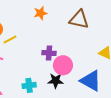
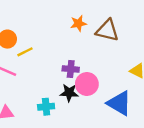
orange star: (40, 13) -> (78, 23), moved
black star: (56, 81) -> (69, 93), moved

